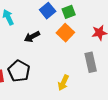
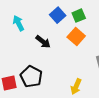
black arrow: (32, 37) -> (43, 42), turned -112

